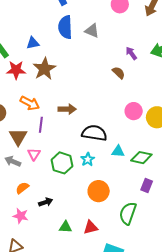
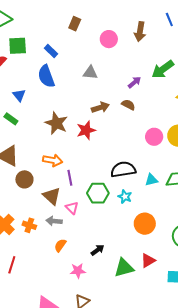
blue semicircle: (65, 27) -> (46, 76), moved
blue triangle: (33, 43) -> (19, 95), moved, turned -40
purple arrow: (131, 53) -> (135, 82), turned 104
red star: (16, 70) -> (86, 130), moved
brown arrow: (67, 109) -> (100, 107), moved
green hexagon: (62, 163) -> (98, 193), moved
orange semicircle: (22, 188) -> (60, 245), moved
green triangle: (65, 227) -> (124, 268), size x1.5

